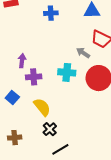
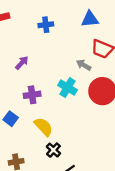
purple arrow: (22, 61) -> (22, 63), moved, turned 40
cyan cross: (67, 72) -> (67, 88), turned 30

